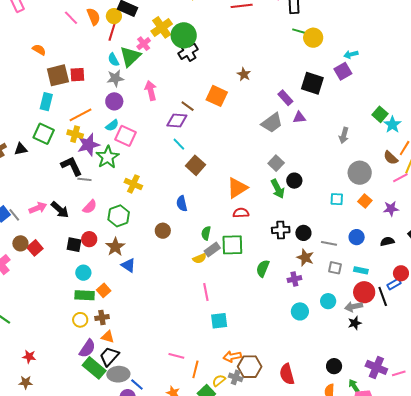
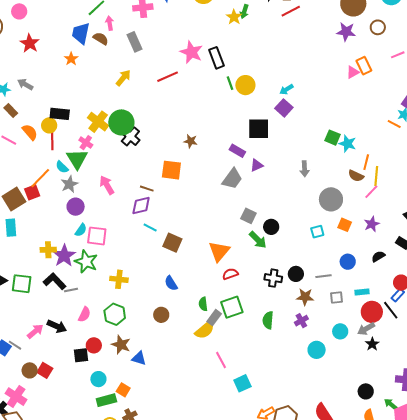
green line: (299, 31) -> (230, 83), turned 72
orange line: (80, 115) -> (40, 178), moved
green square: (44, 134) -> (22, 284), moved
black cross: (281, 230) -> (273, 278), turned 30
yellow semicircle: (200, 258) -> (205, 330), size x1.5

